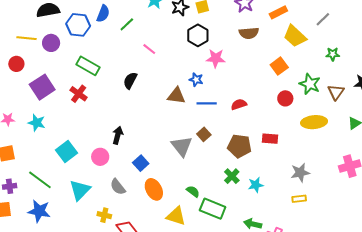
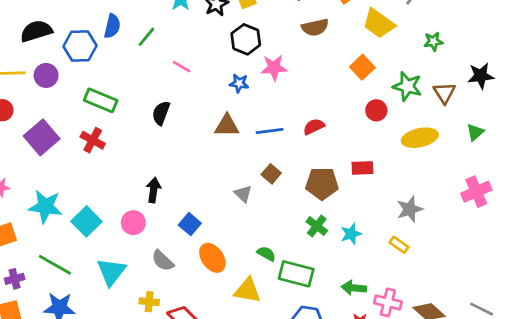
blue star: (196, 80) -> (239, 83), moved
cyan star: (37, 123) -> (45, 207), moved, size x1.4
gray triangle: (182, 146) -> (243, 194), size x0.6
yellow rectangle: (299, 199) -> (399, 245), moved, turned 48

